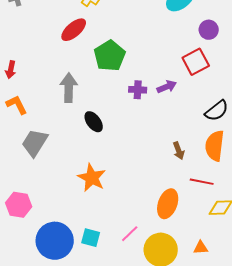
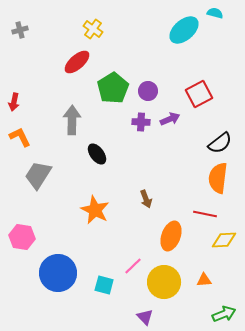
purple circle: (209, 30) -> (148, 91), moved
brown arrow: (179, 151) -> (146, 199), moved
cyan square: (91, 238) -> (104, 285), moved

